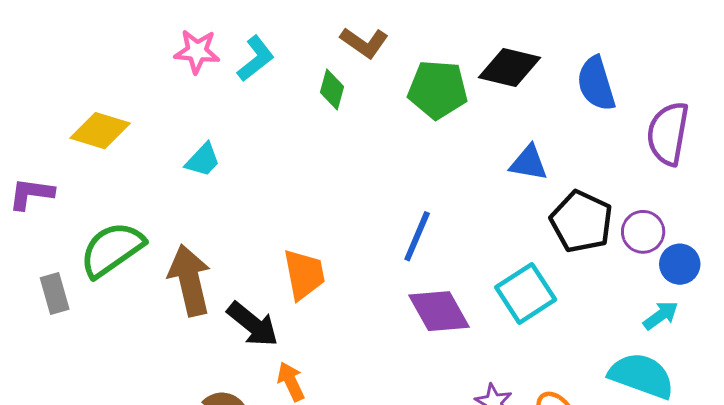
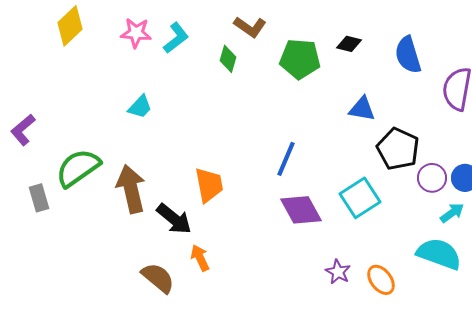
black diamond: (510, 67) -> (349, 44), size x0.6
yellow diamond: (100, 131) -> (70, 26), moved, turned -60
purple L-shape: (31, 194) -> (23, 130), turned -48
purple circle: (643, 232) -> (432, 178), moved

